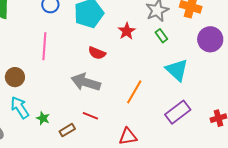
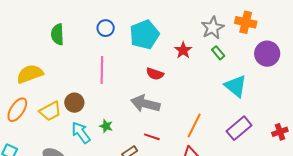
orange line: (134, 92) -> (194, 125), moved
green star: (43, 118) -> (106, 126), moved

